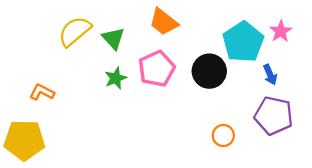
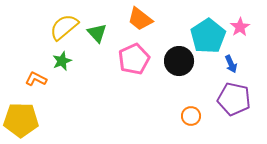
green star: (116, 78) -> (62, 61), moved

